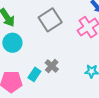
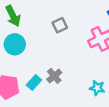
gray square: (50, 20) -> (60, 25), size x0.6

